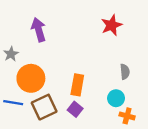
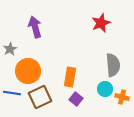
gray semicircle: (125, 72) -> (113, 65), size x1.6
purple square: (75, 109) -> (76, 99), moved
orange cross: (127, 116) -> (122, 97), moved

